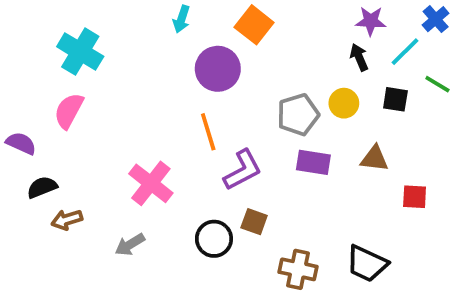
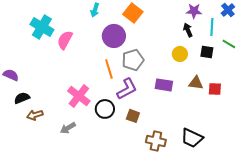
cyan line: (405, 52) -> (212, 27), turned -42
pink semicircle: (69, 111) -> (65, 40), moved
gray pentagon: (298, 115) -> (133, 60), moved
red square: (415, 197) -> (215, 89), moved
black circle: (214, 239) -> (105, 109), moved

